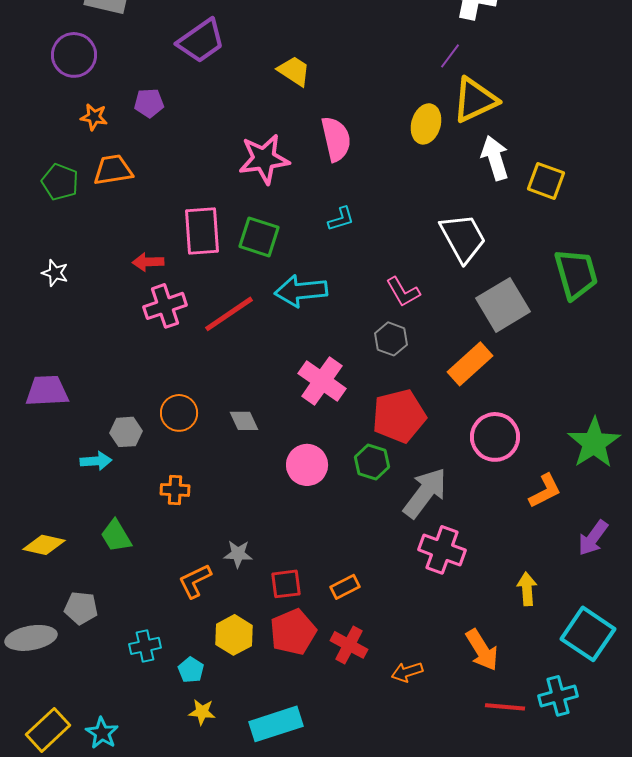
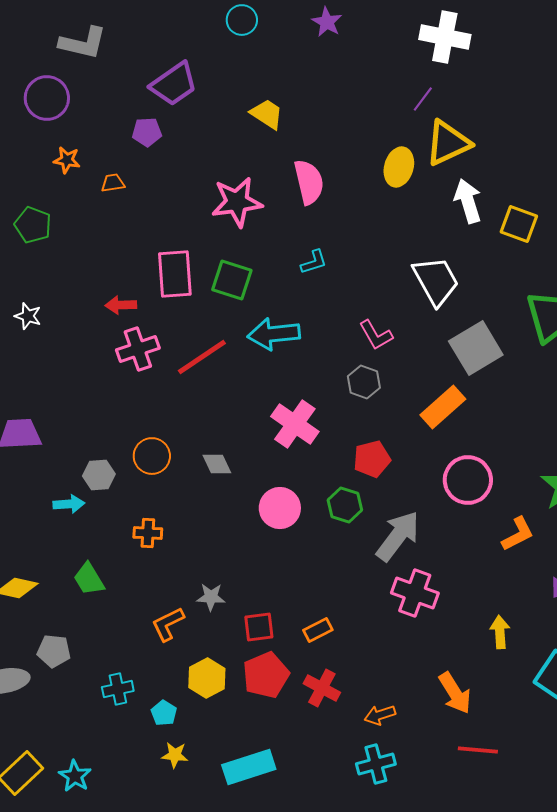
purple pentagon: (149, 103) -> (147, 132), moved
orange trapezoid: (113, 170) -> (113, 183), moved, size x0.6
red pentagon: (399, 416) -> (372, 459), size x0.7
cyan cross: (558, 696) -> (376, 764), moved

